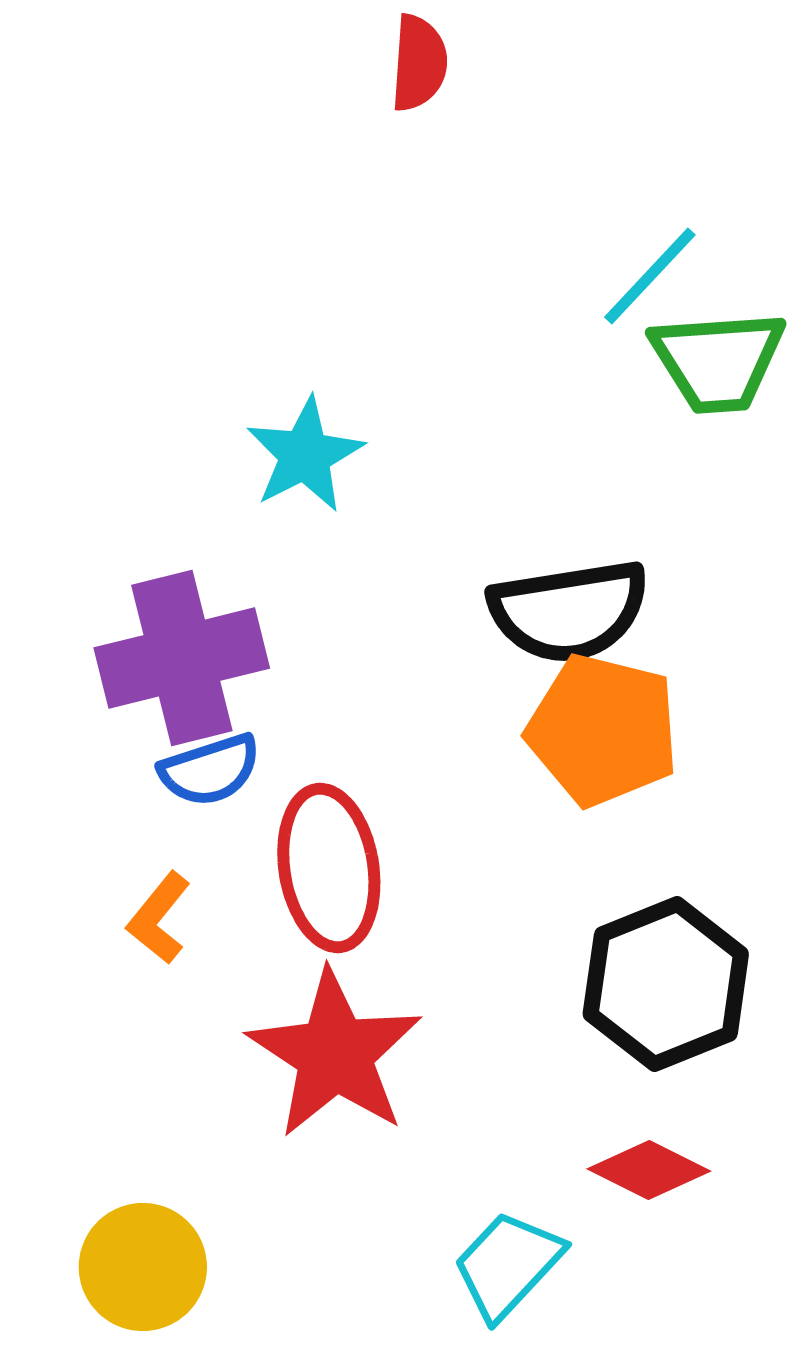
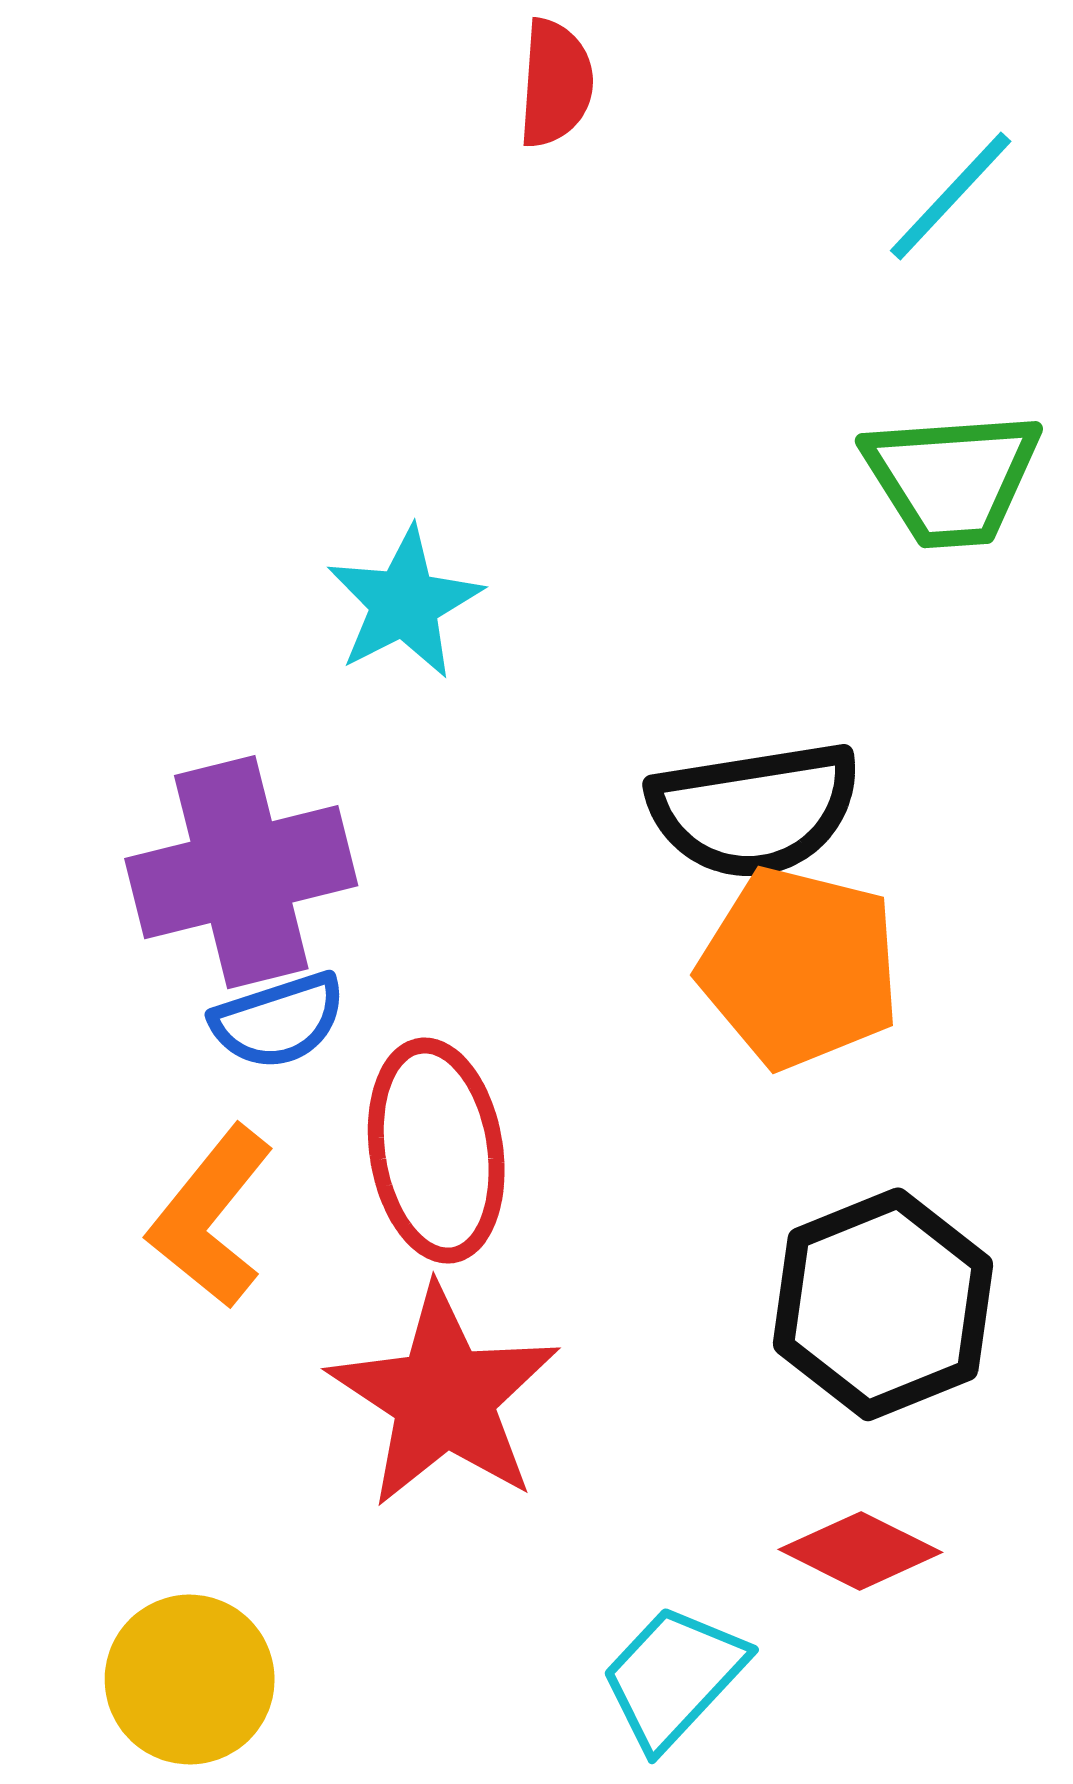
cyan line: (650, 276) -> (951, 196), moved
orange L-shape: (159, 918) -> (211, 1217), size x1.5

